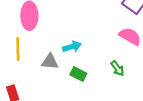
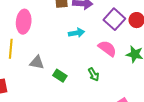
cyan arrow: (72, 47) -> (76, 33), moved

